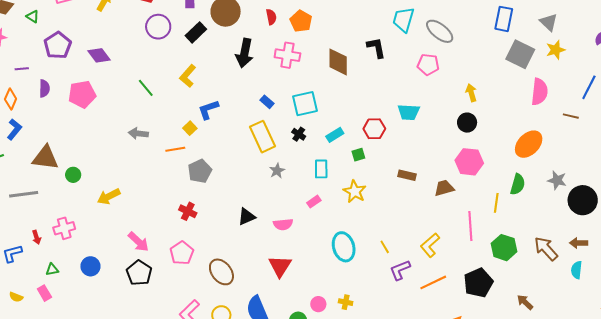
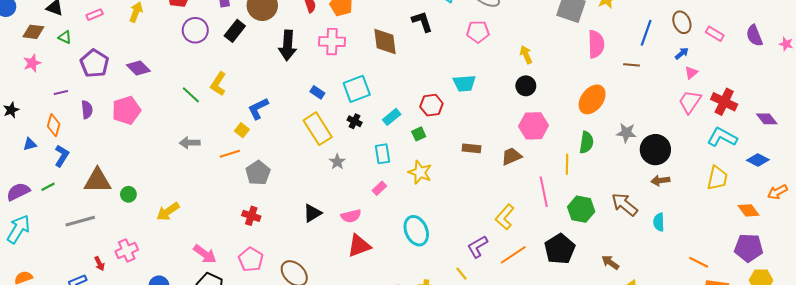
yellow L-shape: (188, 76) -> (218, 84), moved
brown arrow: (579, 243) -> (660, 180), moved
yellow line: (385, 247) -> (461, 274), moved
red triangle: (280, 266) -> (359, 246), moved, turned 45

